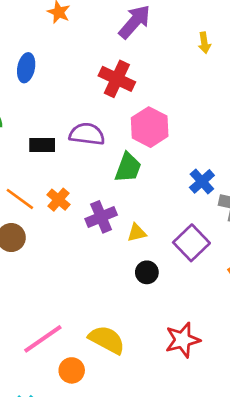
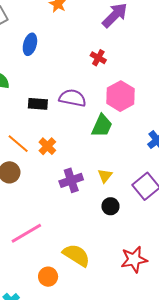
red cross: (117, 79) -> (98, 58), size x0.6
purple cross: (101, 217) -> (71, 180), moved
yellow triangle: (137, 233) -> (105, 176), turned -42
pink line: (43, 339) -> (26, 233), moved

